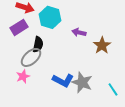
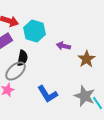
blue L-shape: (63, 80) -> (48, 94), turned 30
gray star: (82, 82) -> (84, 96), moved

